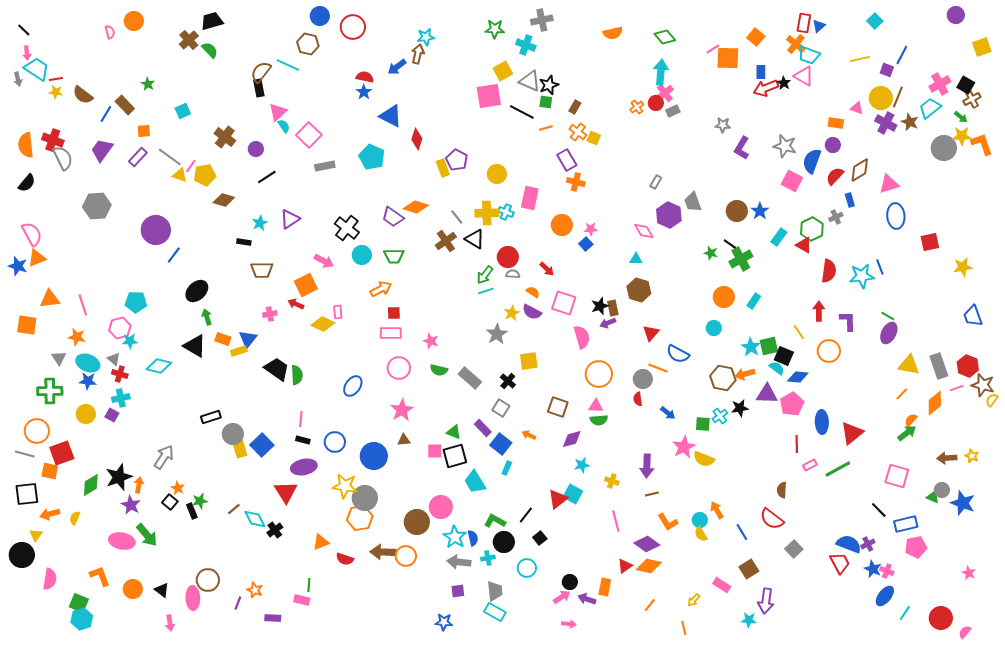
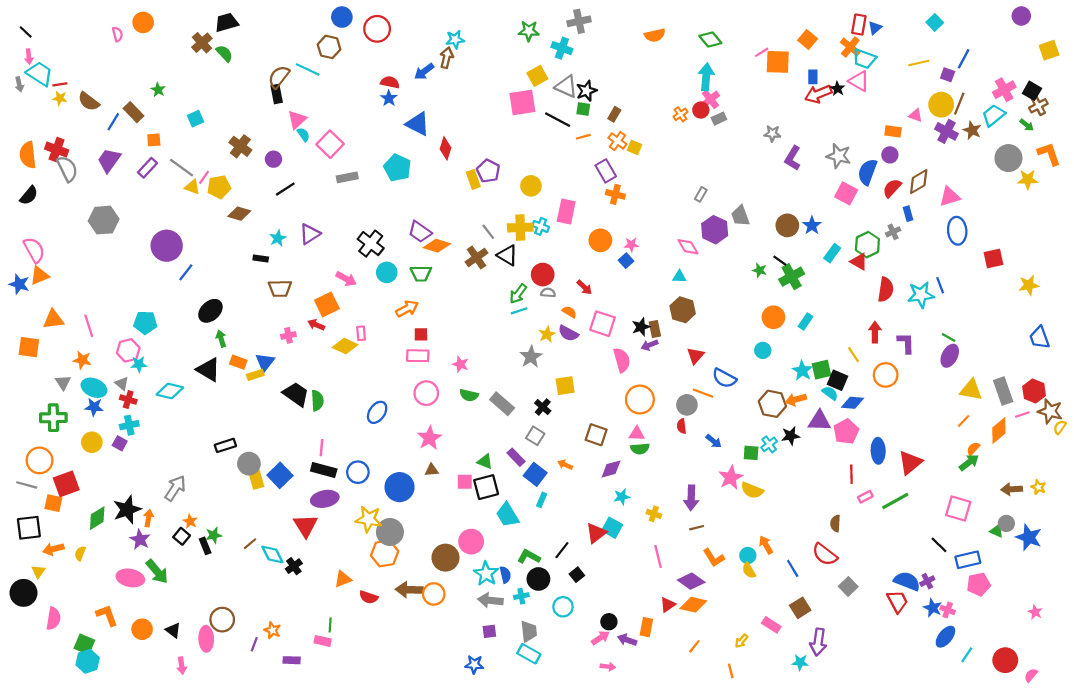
yellow star: (962, 136) -> (1028, 179), moved
orange diamond: (416, 207) -> (437, 246), moved
black rectangle: (303, 440) -> (324, 470), size x1.6

